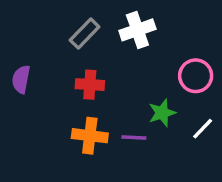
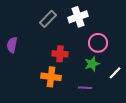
pink circle: (196, 76) -> (98, 43), moved
red cross: (90, 85) -> (60, 54), moved
purple line: (134, 137) -> (85, 88), moved

